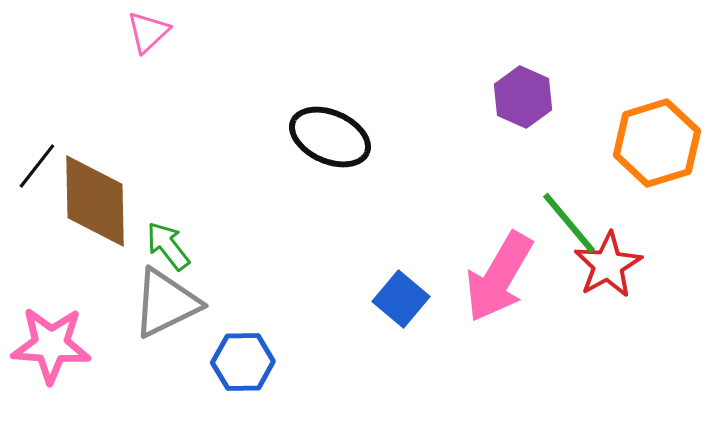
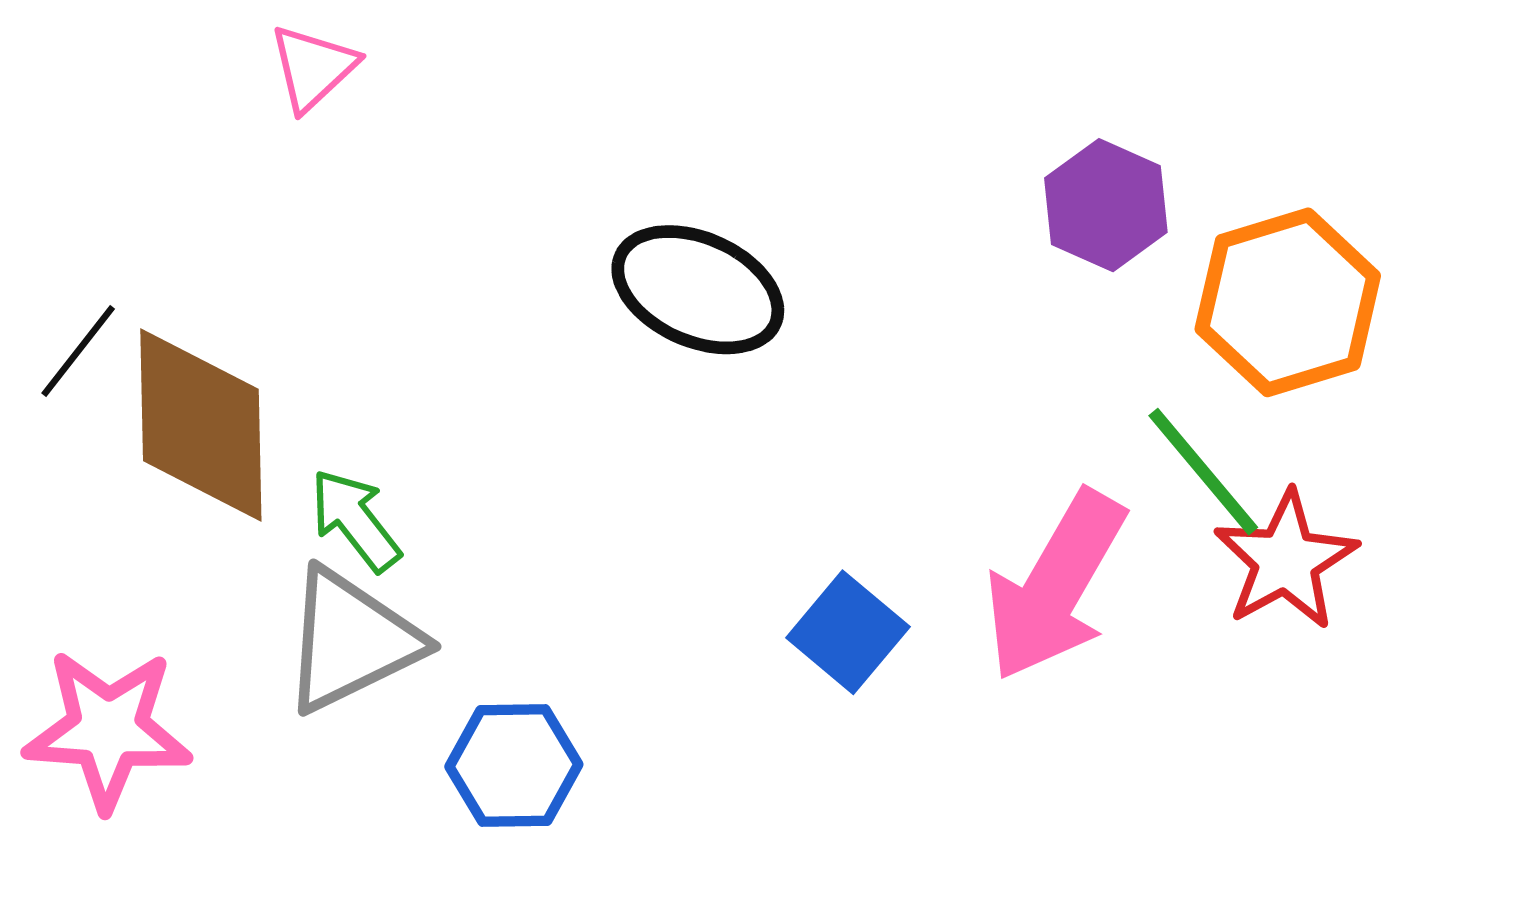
orange hexagon: (657, 143) -> (1288, 302), moved

